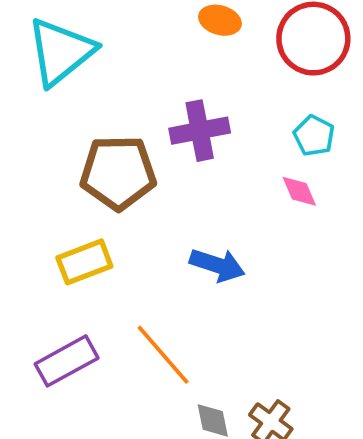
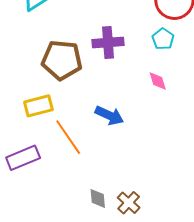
cyan pentagon: (314, 136) -> (163, 39), moved
orange line: (163, 355) -> (68, 137), moved

